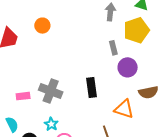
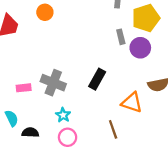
purple circle: (128, 67) -> (140, 48), moved
black rectangle: (91, 87) -> (97, 79), turned 36
cyan star: (51, 124) -> (63, 115), moved

